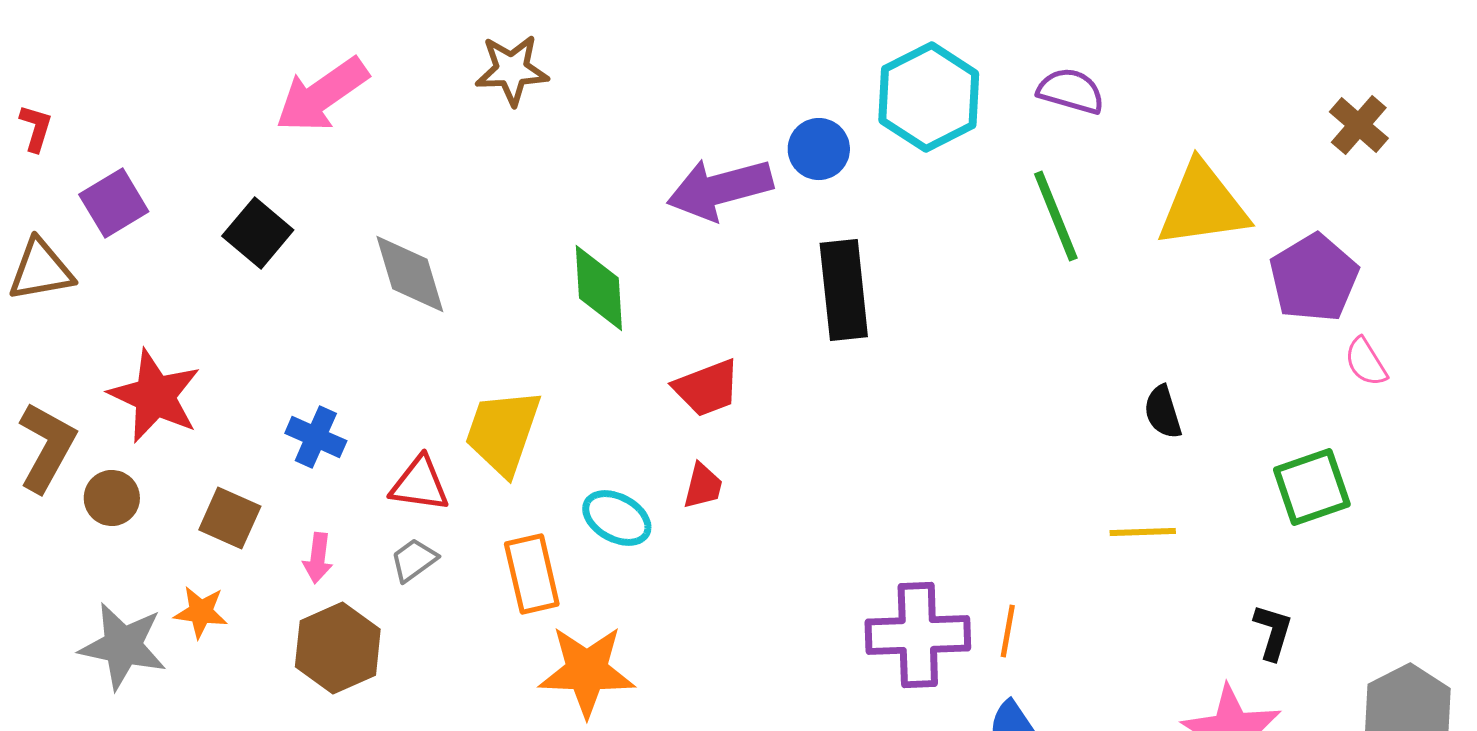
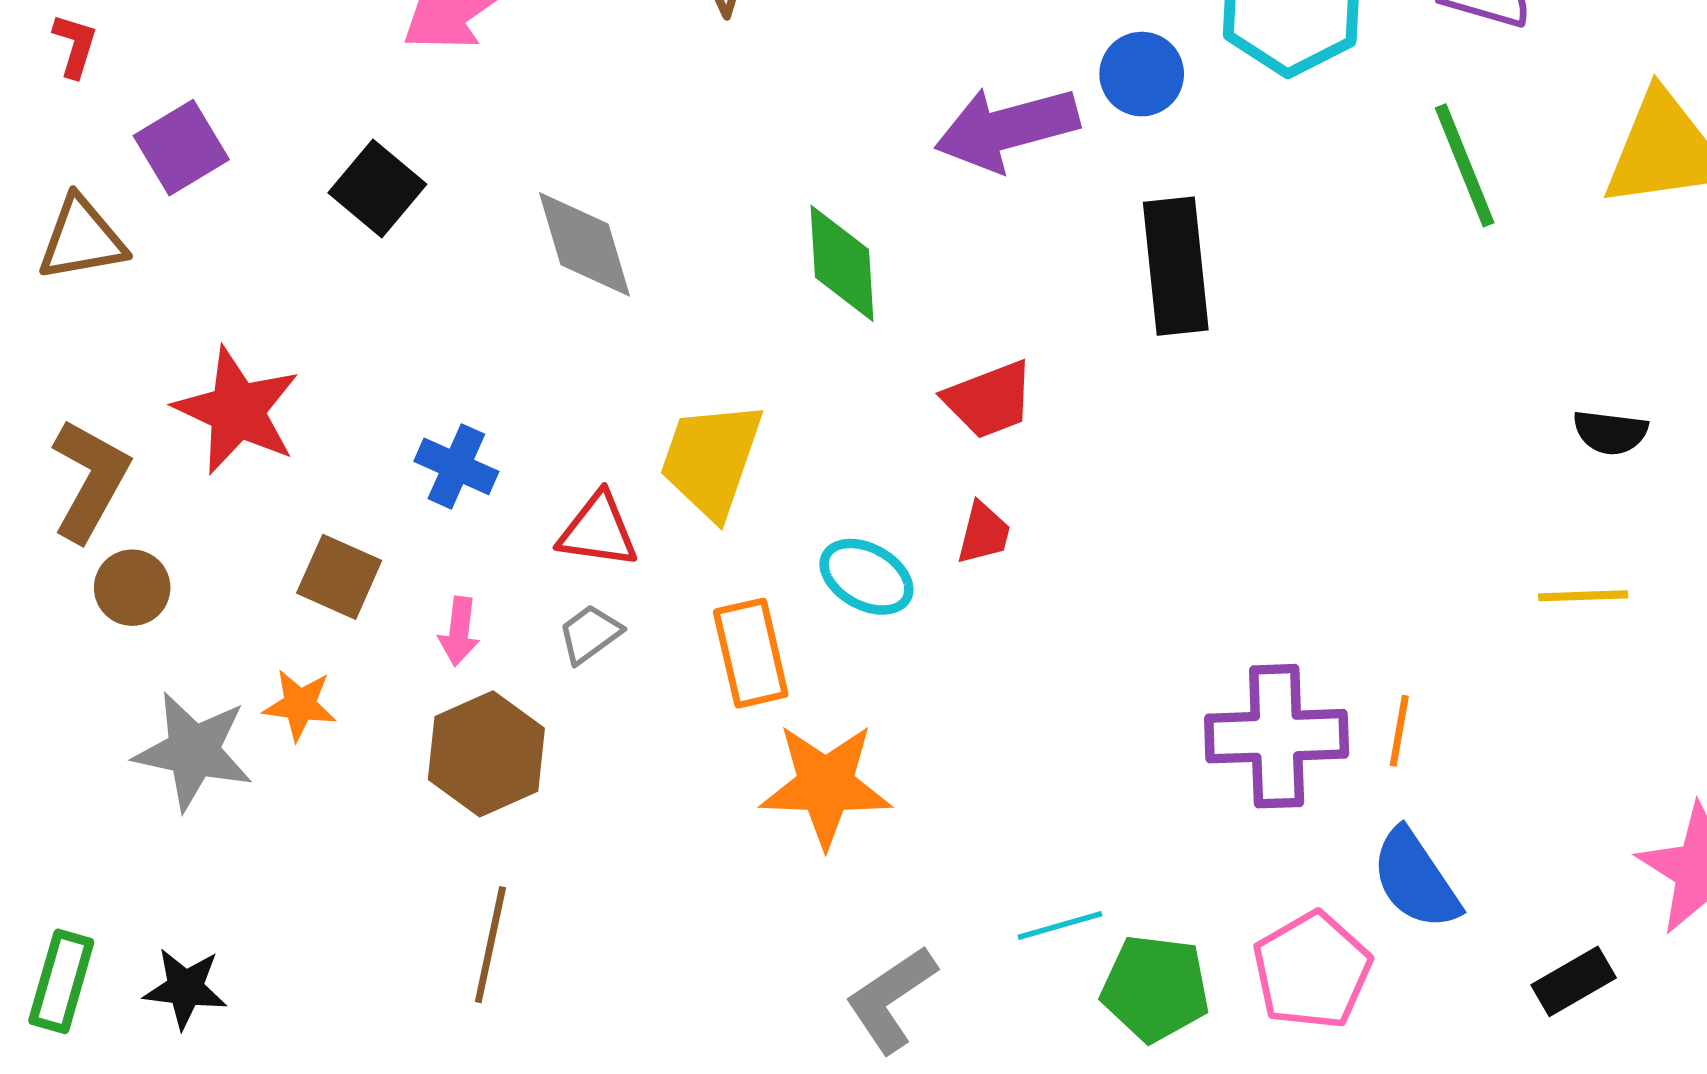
black semicircle: (1163, 412) -> (1610, 432), turned -66
brown circle: (112, 498) -> (132, 588), moved

